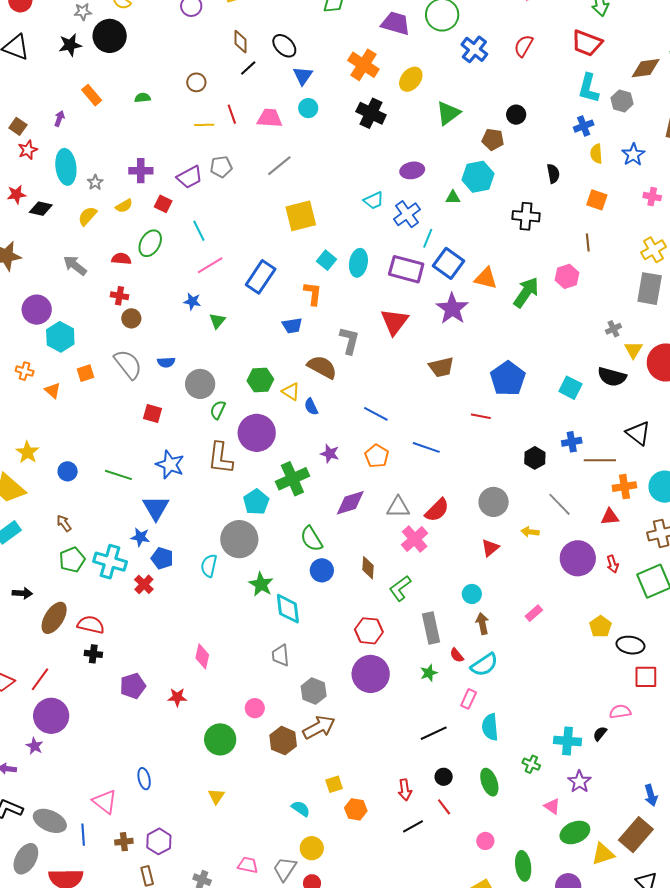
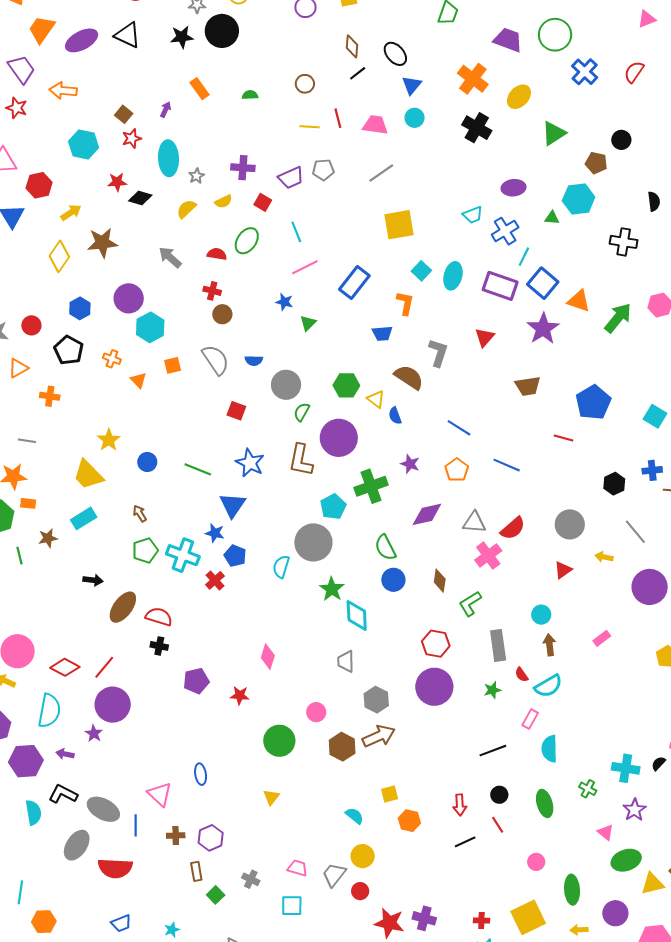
red triangle: (395, 322) -> (485, 337), size x0.7

